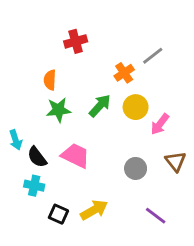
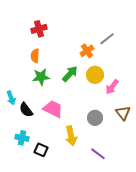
red cross: (76, 41) -> (39, 29), moved
cyan cross: (34, 186) -> (22, 138), moved
yellow arrow: (94, 210) -> (71, 136), moved, turned 108
purple line: (156, 216) -> (98, 154), moved

